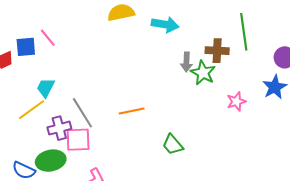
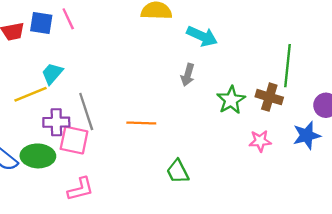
brown cross: (217, 51) -> (269, 97), moved
gray arrow: (186, 62) -> (188, 75), moved

